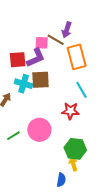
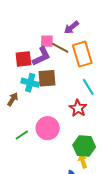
purple arrow: (67, 30) -> (71, 27), turned 35
brown line: (56, 40) -> (60, 48), moved
red star: (70, 111) -> (78, 108), turned 30

